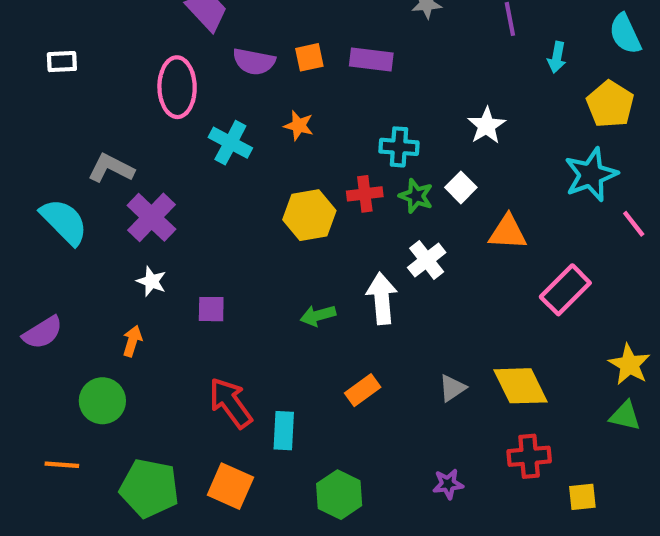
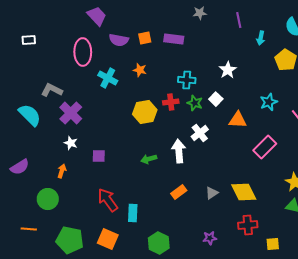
cyan star: (591, 175) -> (269, 102), moved, size x0.7
orange rectangle: (363, 390) -> (179, 192), moved

